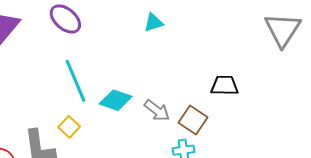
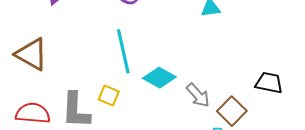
yellow square: (69, 127) -> (109, 96), turned -30

